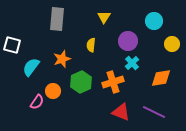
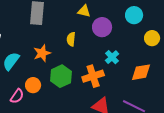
yellow triangle: (104, 17) -> (84, 11), turned -48
purple circle: (128, 41) -> (102, 27), moved

